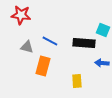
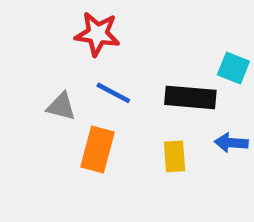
red star: (21, 15) -> (97, 34), moved
yellow rectangle: (77, 81) -> (175, 156), moved

